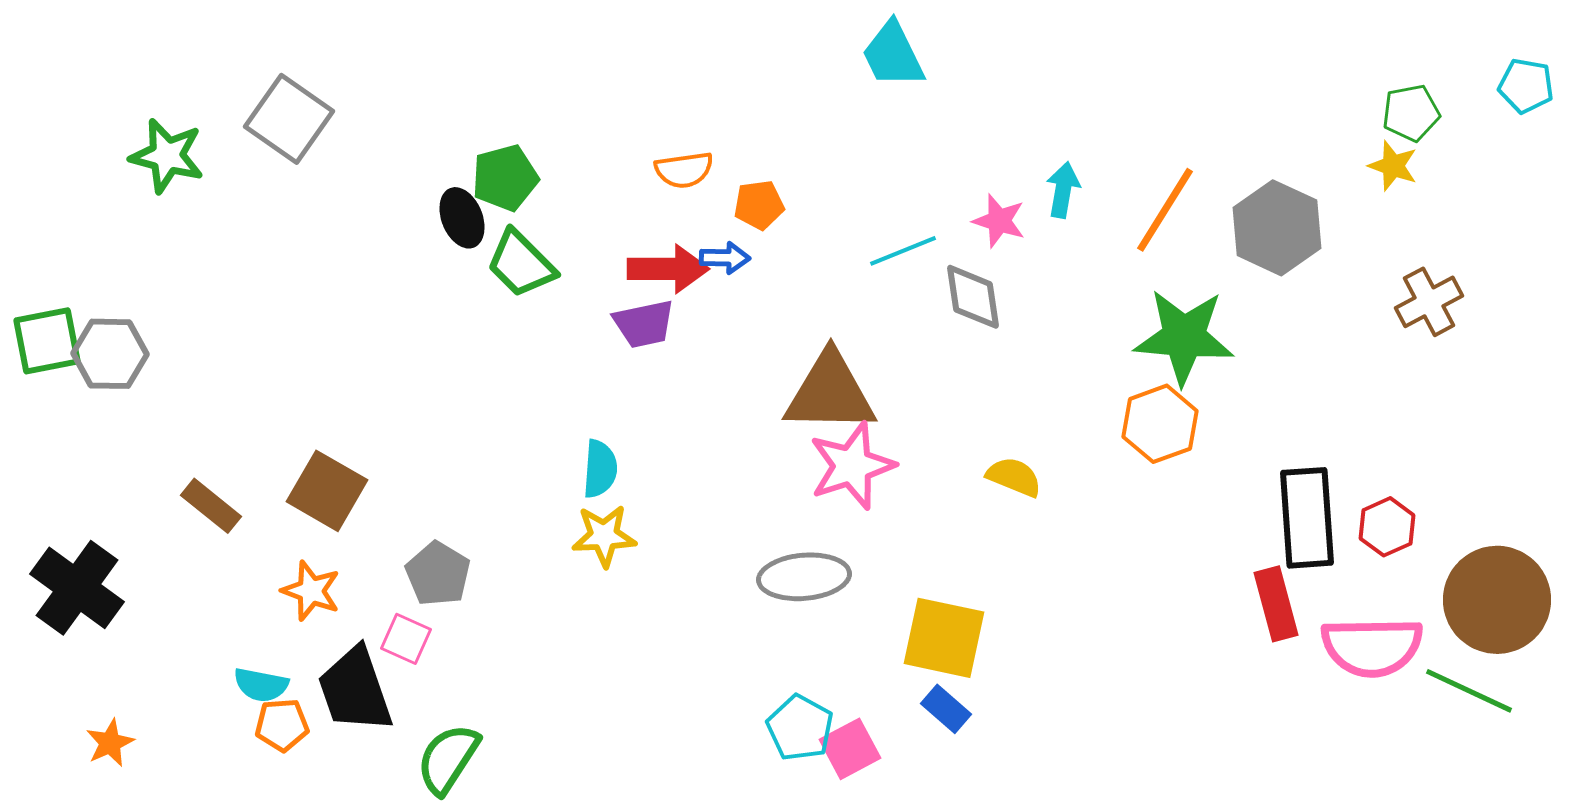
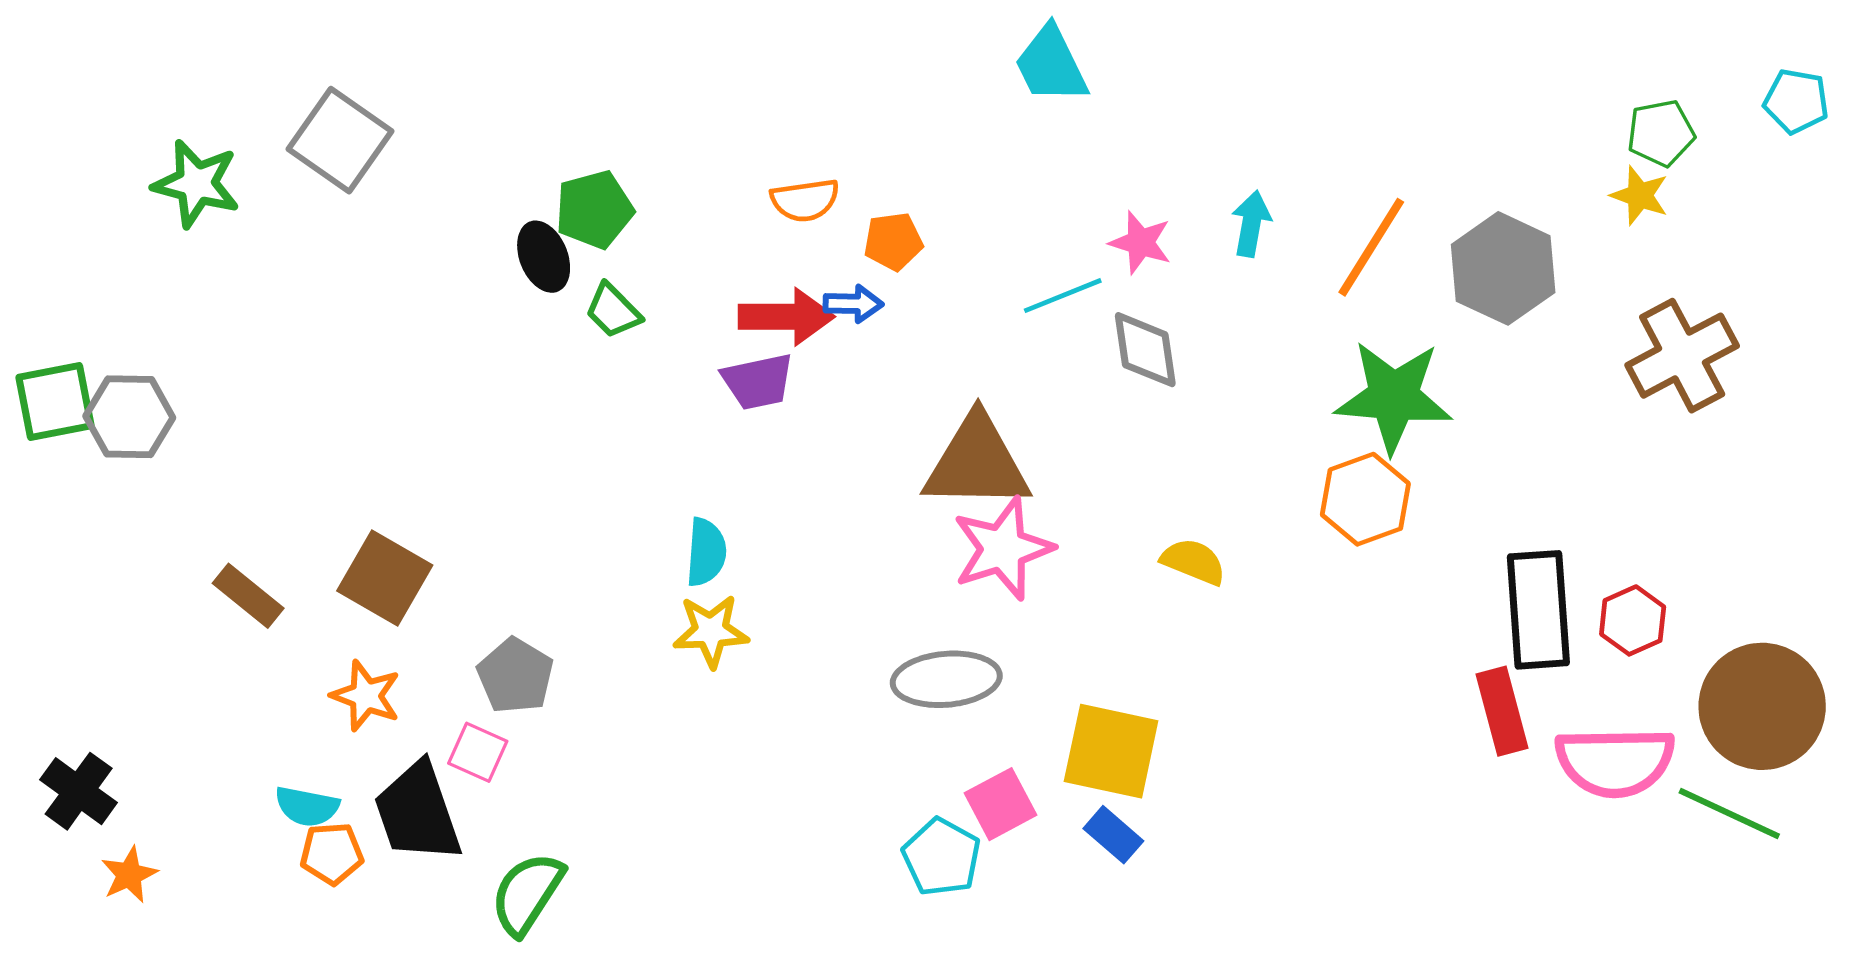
pink star: (999, 221) -> (1141, 243), moved
green trapezoid: (521, 264) -> (613, 311), size x0.7
brown cross: (1429, 302) -> (1682, 356), size x1.4
black cross: (77, 588) -> (79, 791), moved, size x0.7
pink square: (850, 749) -> (1000, 804), moved

